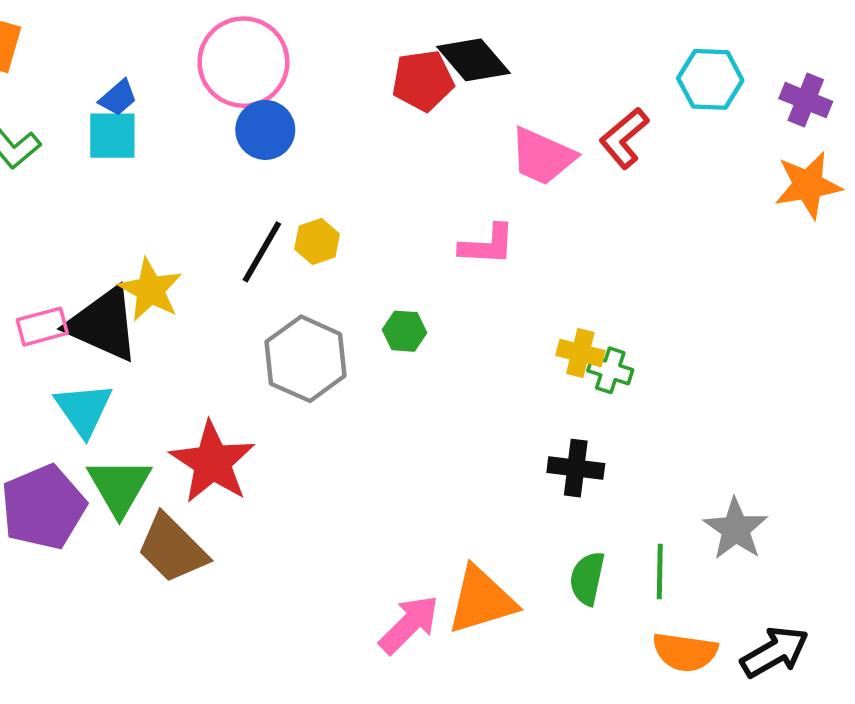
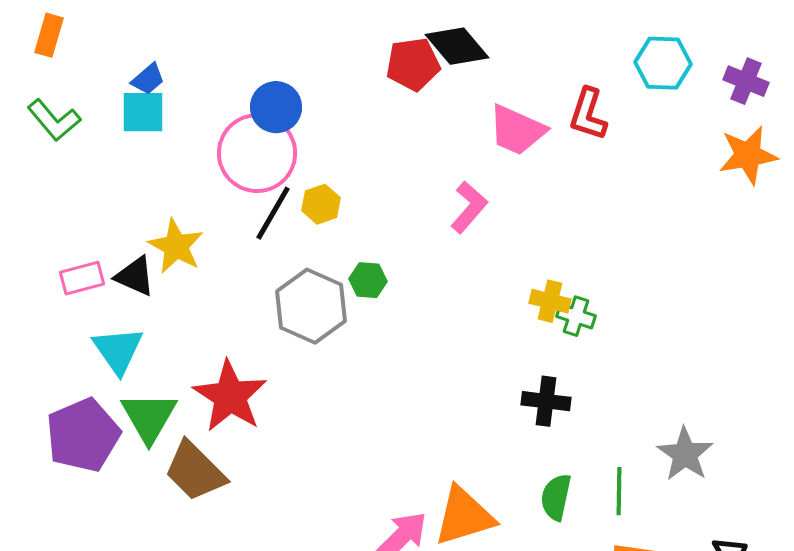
pink circle: (243, 62) -> (257, 153), moved
red L-shape: (624, 138) -> (588, 114), turned -32
pink L-shape: (487, 245) -> (469, 207), turned -52
black triangle: (103, 324) -> (135, 276), size x0.6
green hexagon: (404, 331) -> (368, 280), moved

